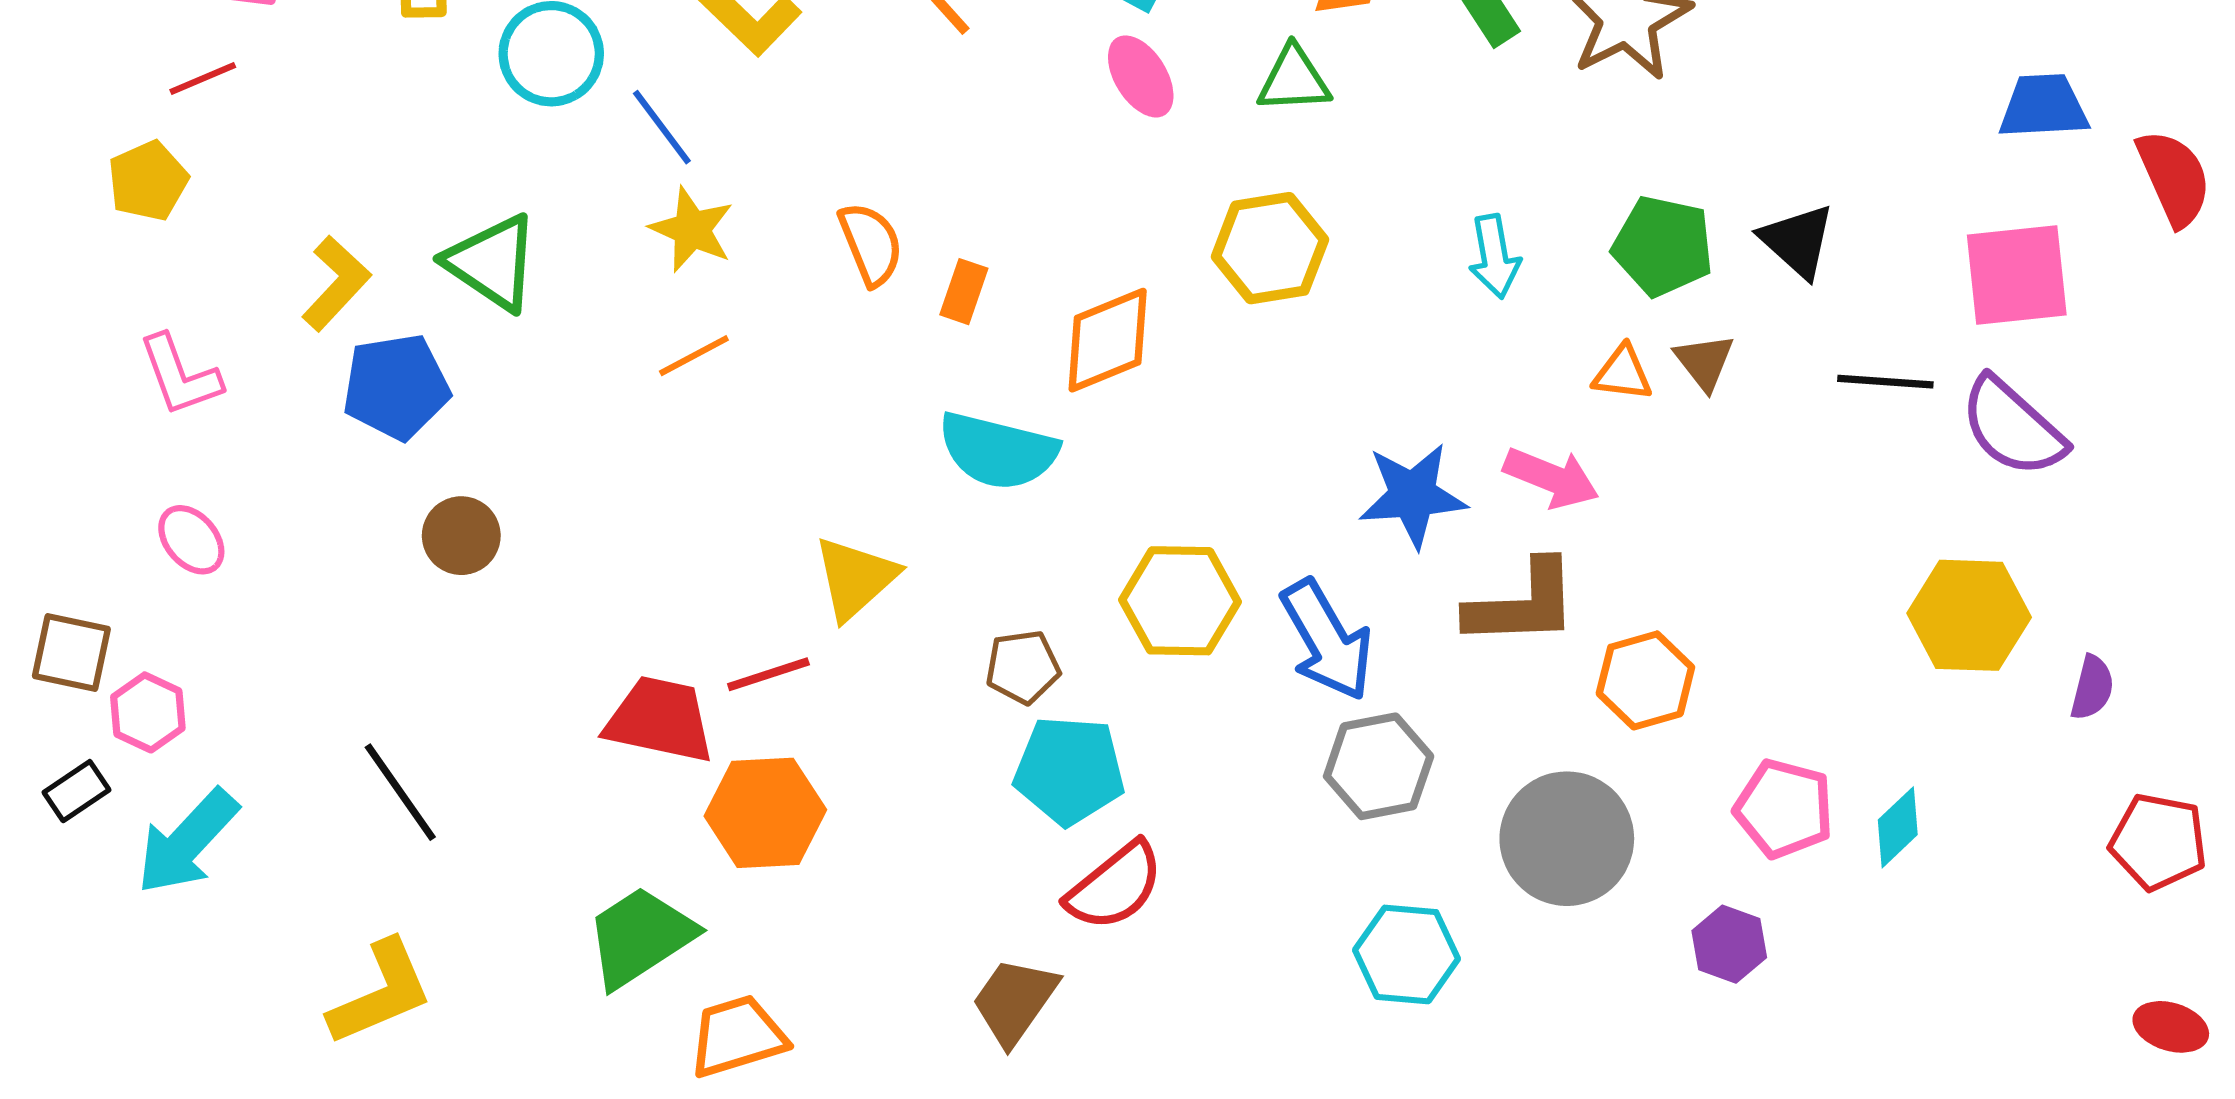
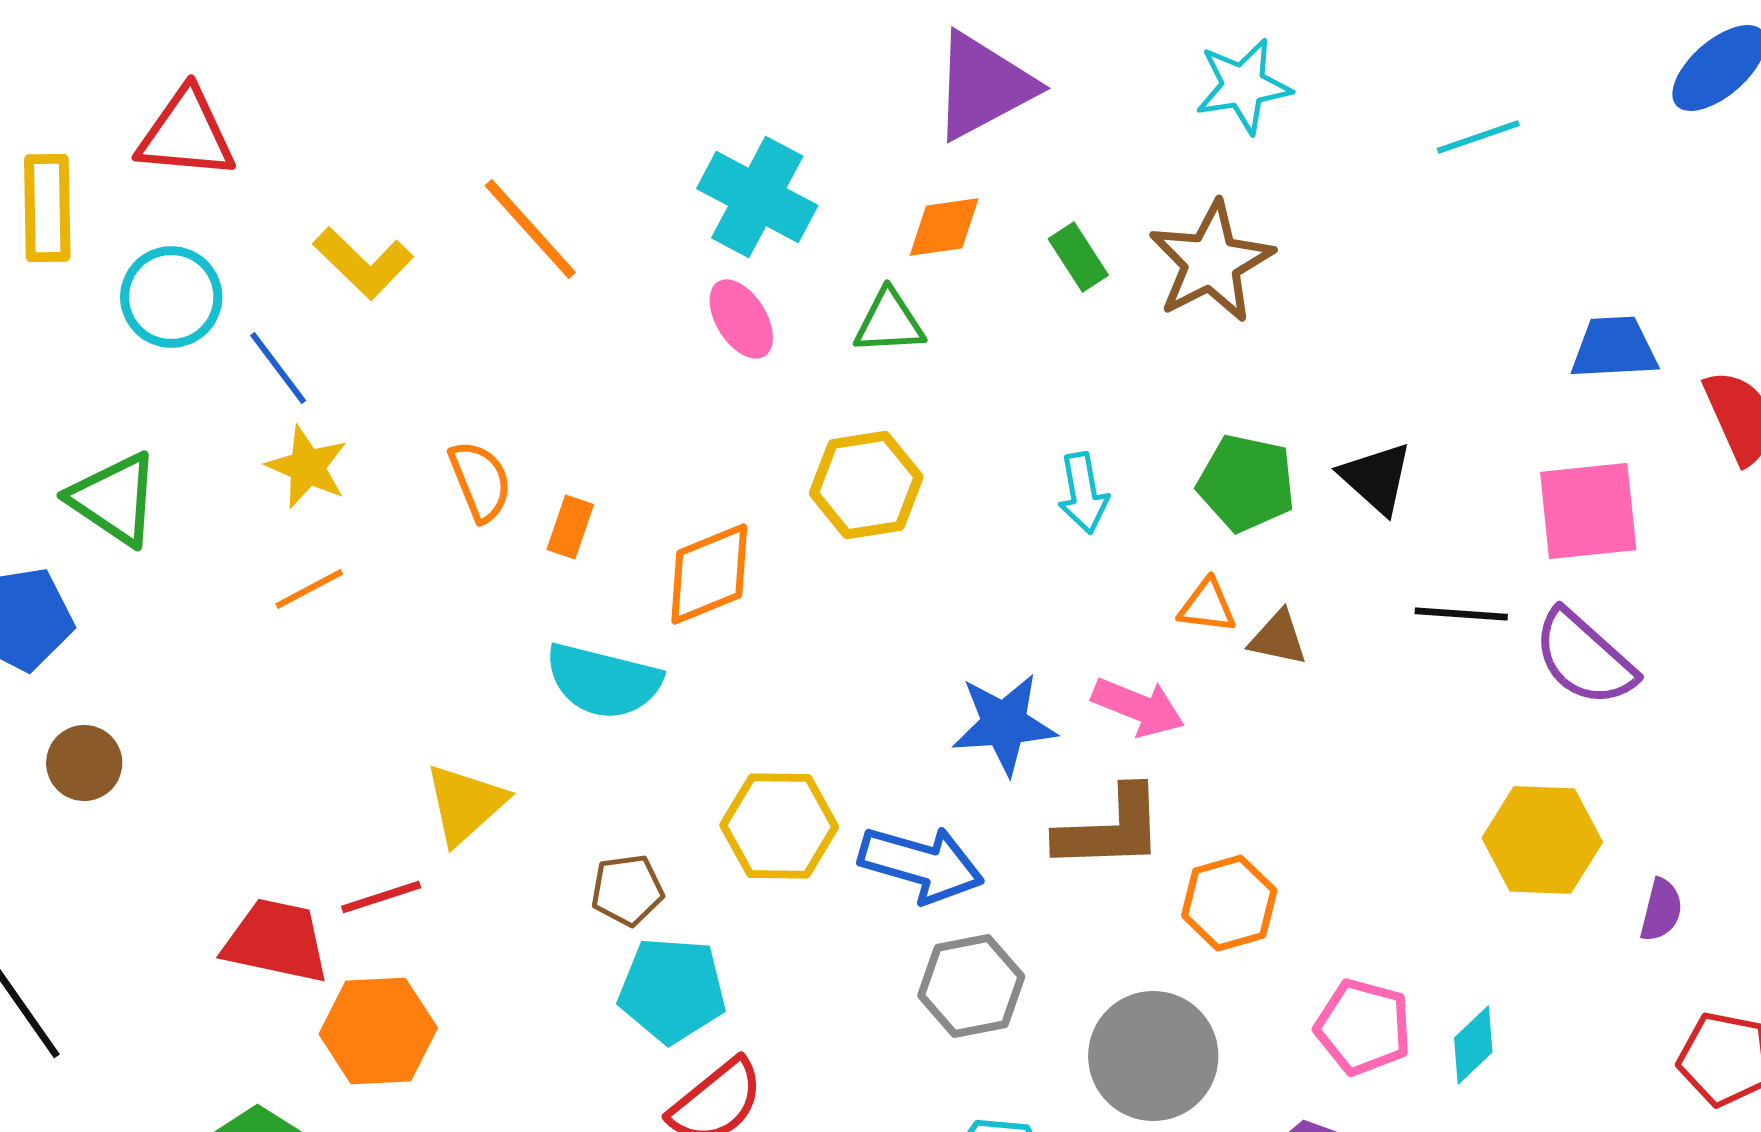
brown triangle: (1704, 362) -> (1278, 638), moved, turned -40
blue arrow: (1327, 640) -> (921, 864), turned -44

